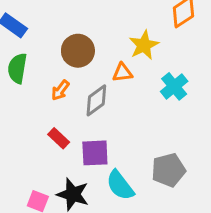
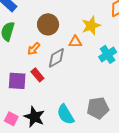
red rectangle: (59, 138) -> (37, 75), moved
purple square: (95, 153) -> (17, 81), moved

